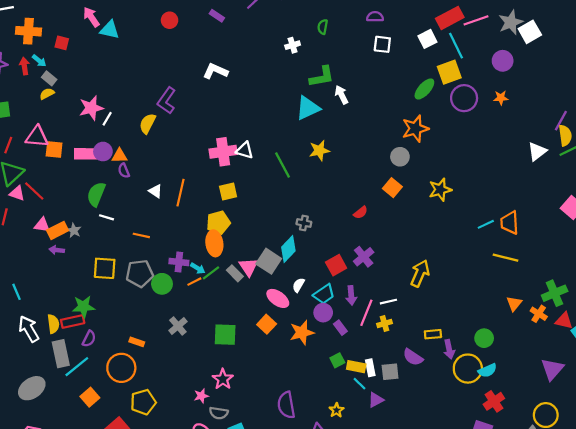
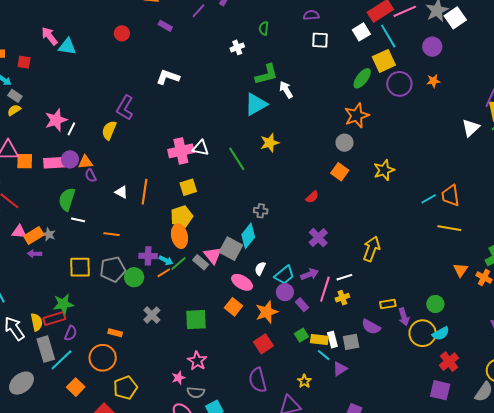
red square: (336, 265) -> (263, 344), moved
purple arrow: (351, 295) -> (310, 274), turned -102

